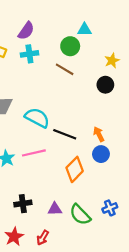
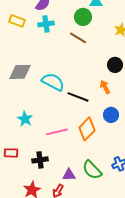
black circle: (105, 85) -> (115, 65), moved
orange arrow: (99, 134) -> (105, 87), moved
pink line: (34, 153) -> (57, 132), moved
purple triangle: (55, 209) -> (69, 175), moved

